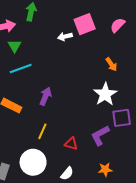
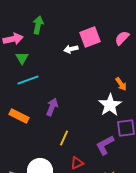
orange arrow: (111, 64) -> (121, 84), moved
yellow line: (42, 131) -> (64, 138), moved
red triangle: (71, 144) -> (77, 163), moved, turned -40

